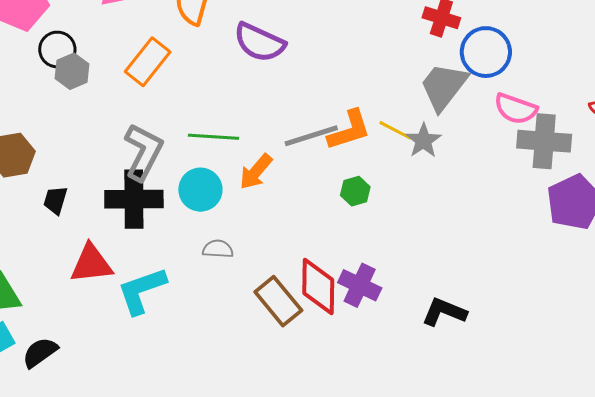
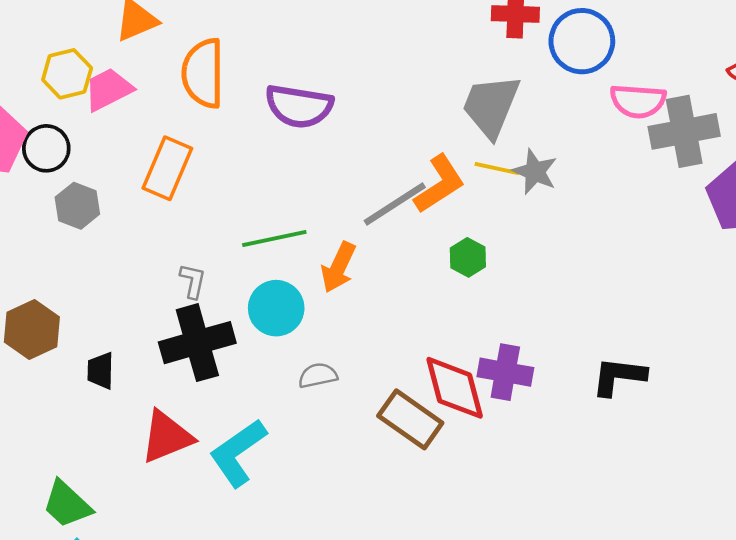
black circle: (57, 50) -> (46, 148), moved
gray trapezoid: (444, 86) -> (491, 106), moved
gray L-shape: (143, 152) -> (193, 281), size x0.5

